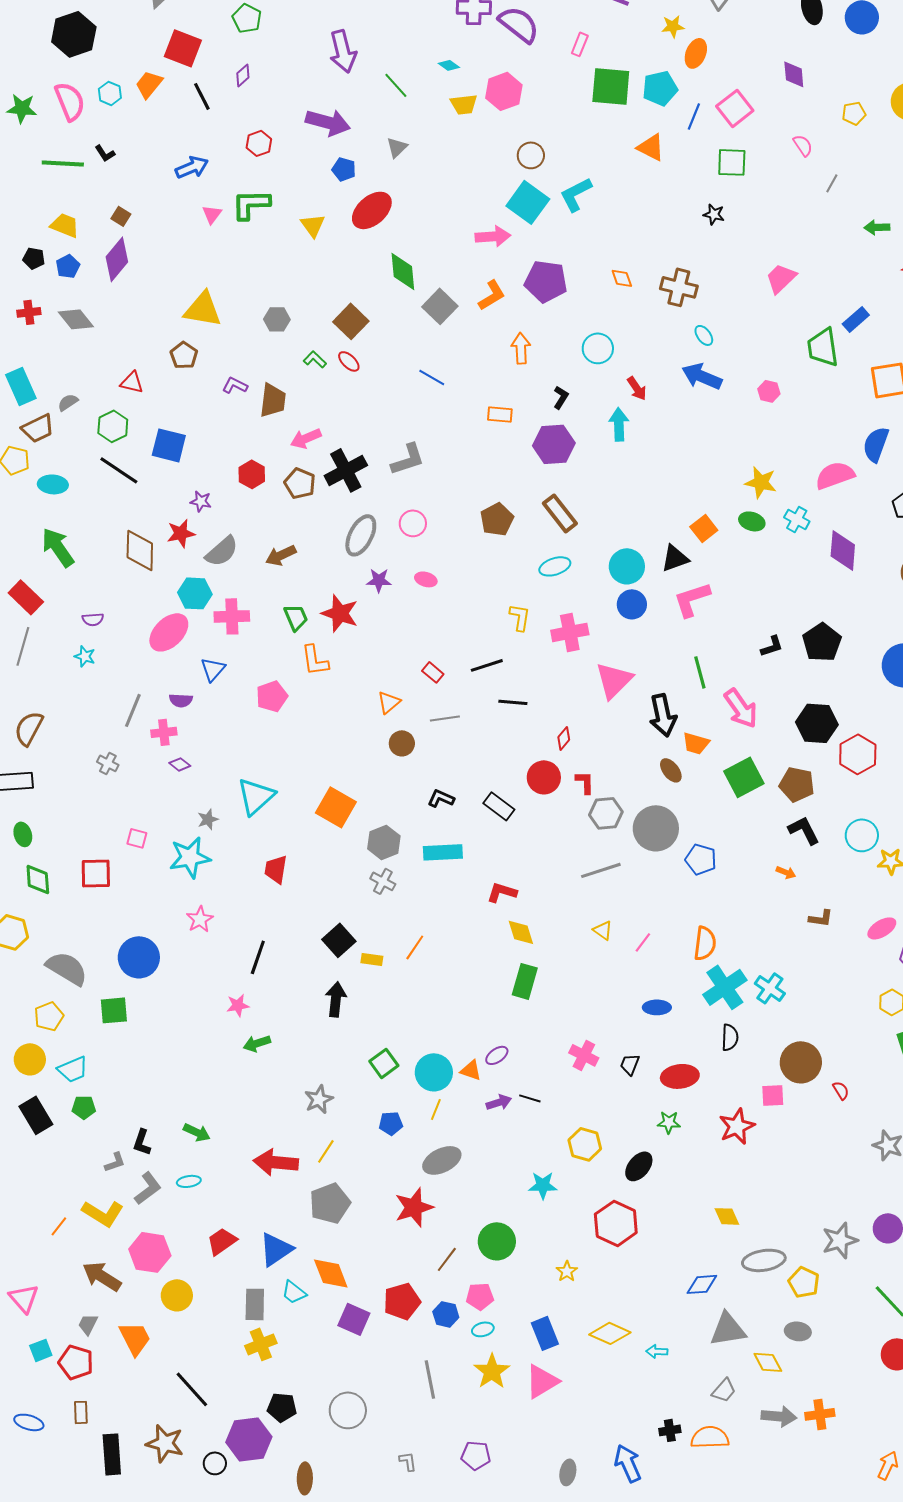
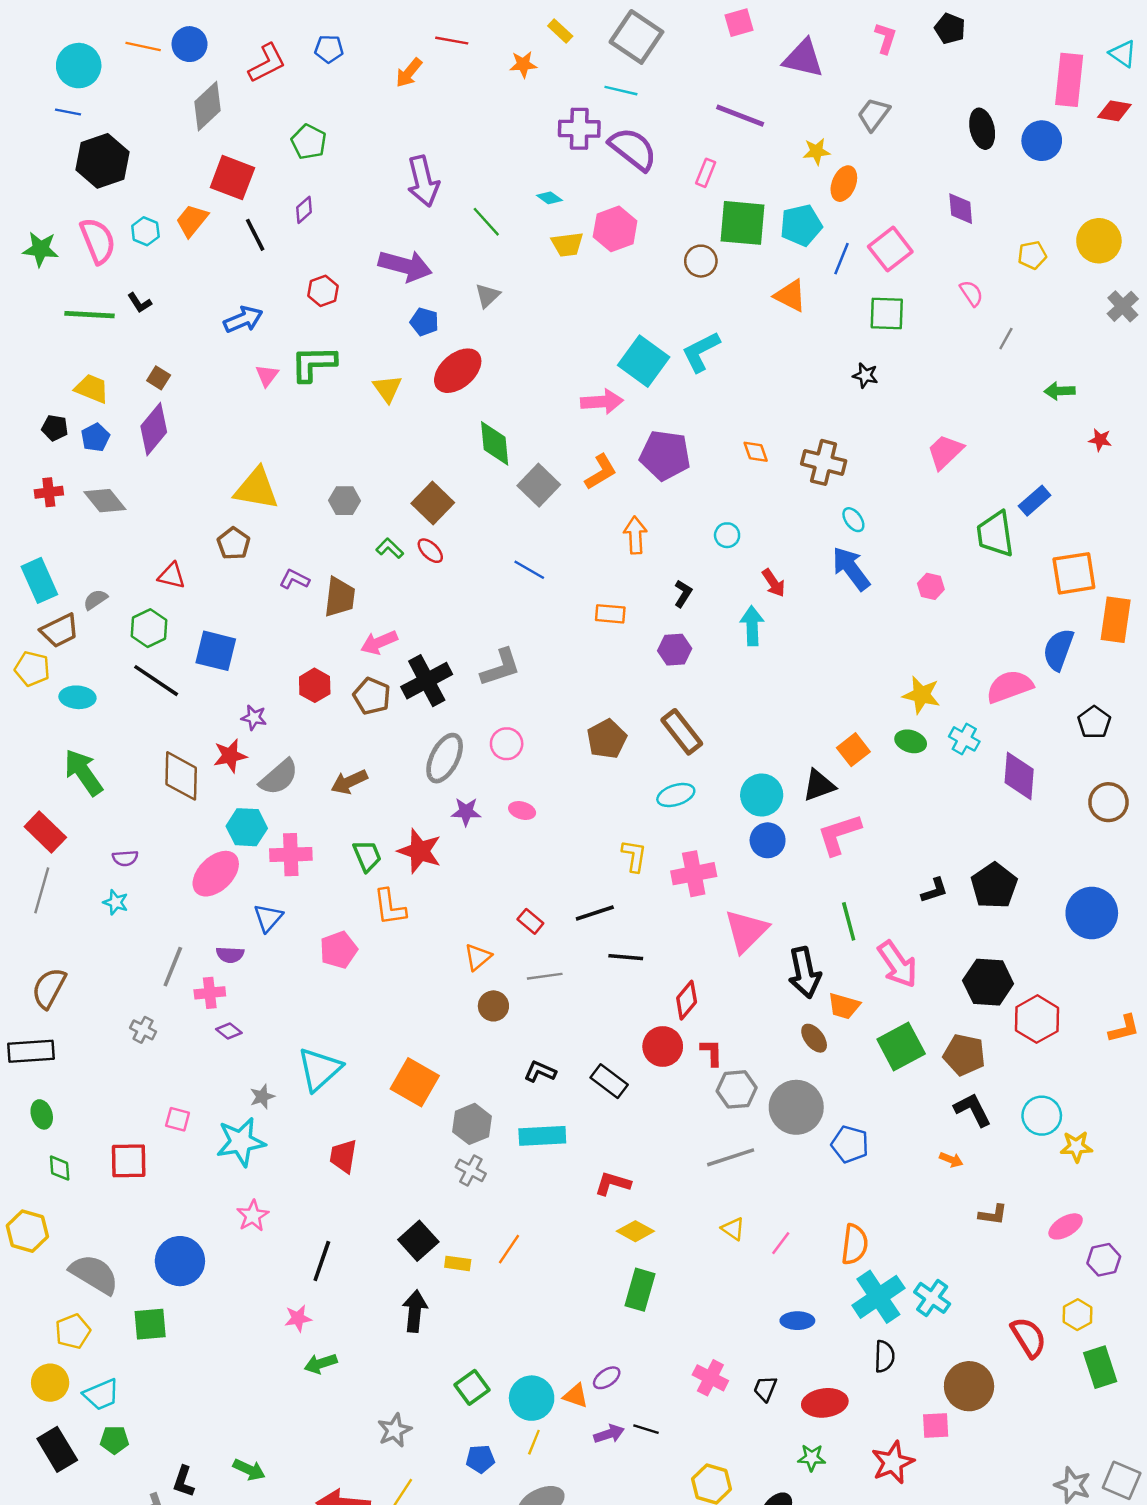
brown circle: (531, 155) -> (701, 261), moved
cyan circle: (598, 348) -> (727, 535), size x0.7
blue arrow: (702, 376) -> (851, 569), turned 30
purple hexagon: (554, 444) -> (675, 650), size x0.7
red diamond: (564, 738) -> (687, 1000), size x1.4
green diamond: (38, 879) -> (60, 1168), size x0.7
yellow diamond: (521, 932) -> (635, 1231), turned -44
red semicircle: (841, 1090) -> (1029, 1337), moved, size x1.8

